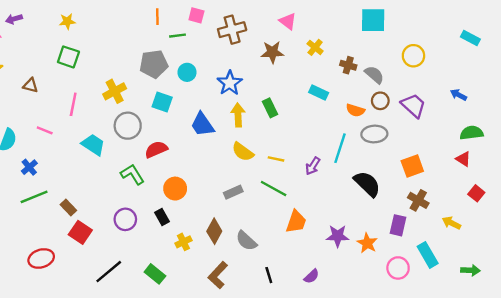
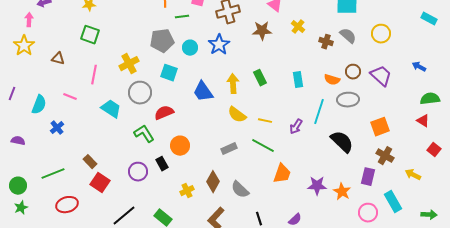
gray semicircle: (374, 75) -> (348, 36), moved
blue star: (230, 83) -> (219, 45), moved
cyan rectangle: (319, 92) -> (298, 80), moved, turned 56
green line: (34, 197) -> (53, 174), moved
black rectangle: (162, 217) -> (162, 164), moved

